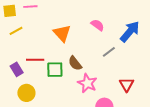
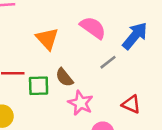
pink semicircle: (97, 25) -> (93, 28), size x1.5
red triangle: (127, 85) -> (131, 104), turned -35

